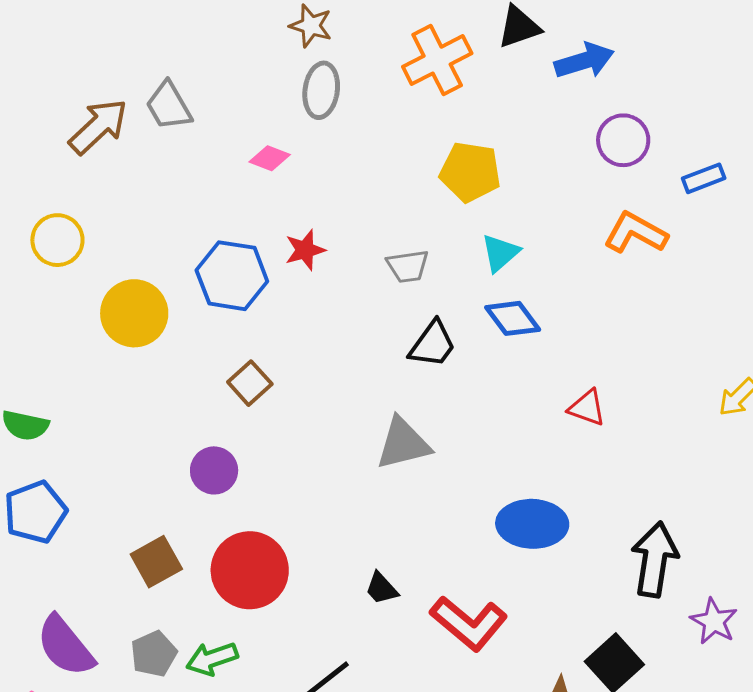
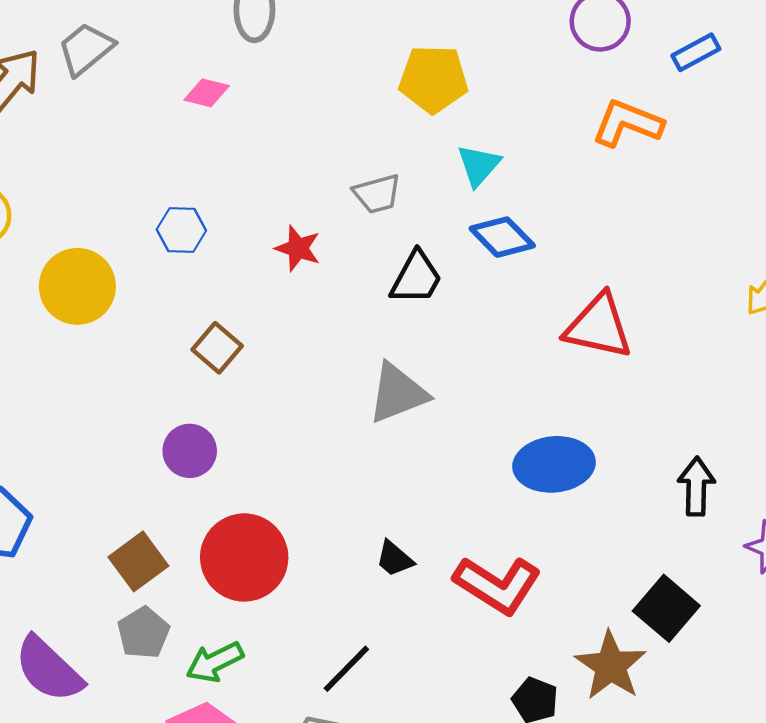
gray trapezoid: (169, 106) -> (86, 49), turned 88
red star: (305, 250) -> (298, 248), moved, turned -30
blue hexagon: (232, 276) -> (181, 230), size x0.6
red triangle: (587, 408) -> (599, 326), size x1.6
black arrow: (655, 559) -> (696, 486), size x0.7
gray pentagon: (154, 654) -> (143, 633), moved

